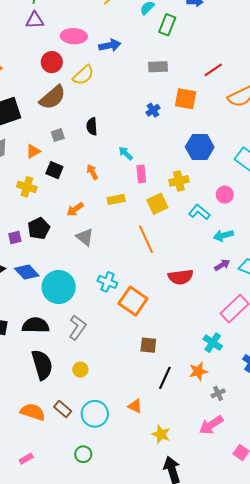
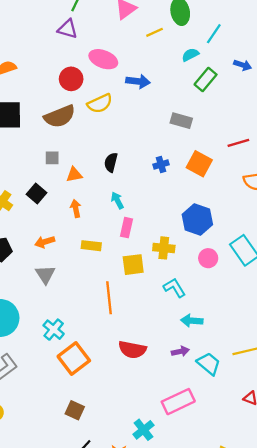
black semicircle: (92, 126) -> (111, 162), moved
orange triangle: (33, 151) -> (74, 175), moved
pink circle: (225, 195) -> (208, 258), moved

